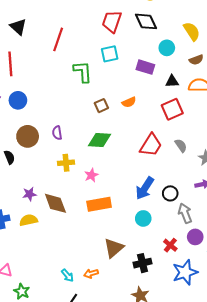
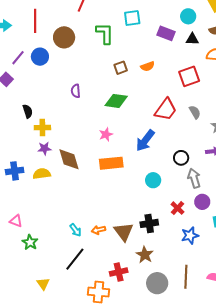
black triangle: (172, 81) -> (192, 39), moved
brown circle: (28, 136) -> (64, 37), moved
yellow cross: (66, 163) -> (42, 128), moved
blue arrow: (145, 188) -> (145, 141), moved
brown triangle: (114, 248) -> (124, 232), moved, turned -30
blue star: (185, 272) -> (190, 235), size x0.7

